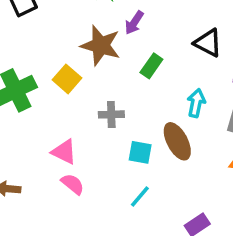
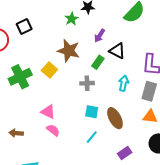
purple arrow: (134, 23) -> (100, 36), moved
black triangle: (208, 43) -> (117, 51), moved
gray cross: (111, 114) -> (87, 83), moved
brown ellipse: (177, 141) -> (115, 118), moved

